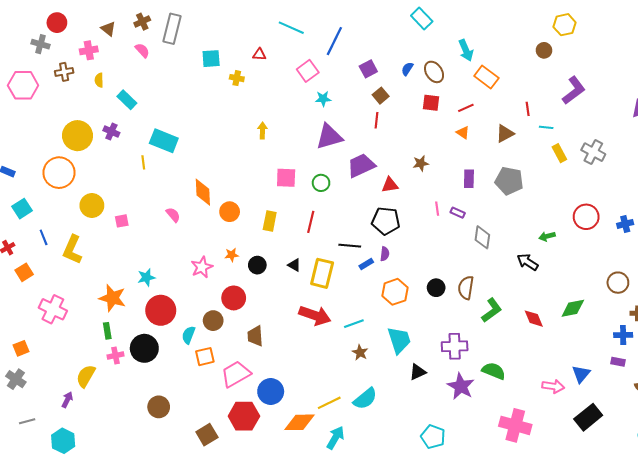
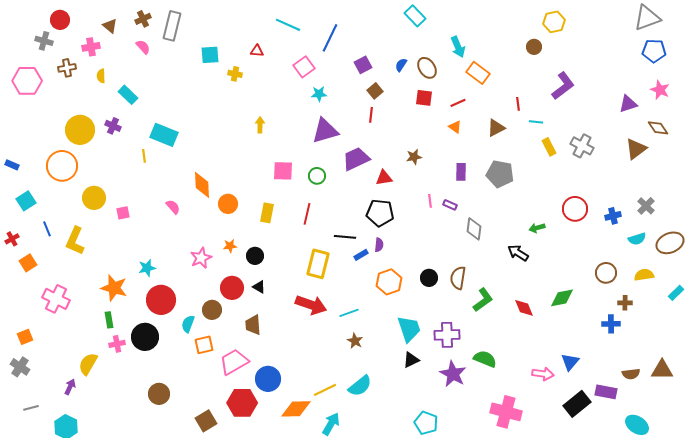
black triangle: (294, 265) -> (259, 287), moved
cyan trapezoid: (399, 340) -> (409, 329), moved
purple rectangle: (618, 362) -> (606, 392), moved, size x1.5

